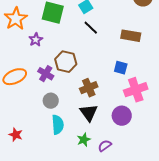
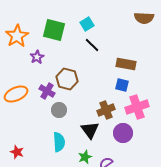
brown rectangle: (131, 36) -> (126, 64), moved
brown cross: (89, 88) -> (106, 110), moved
gray circle: (51, 101) -> (59, 110), moved

